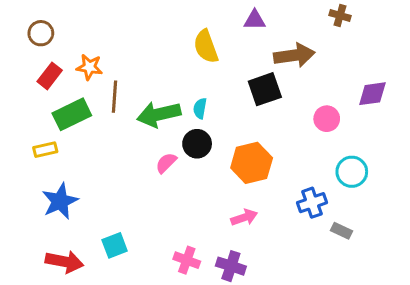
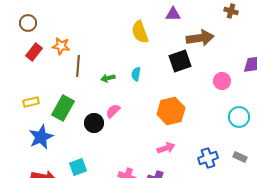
green rectangle: (72, 114) -> (63, 108), moved, turned -35
green arrow: (159, 114) -> (108, 78), size x0.5
black circle: (197, 144) -> (94, 123), moved
blue cross: (312, 203) -> (208, 158), moved
gray rectangle: (341, 231) -> (240, 157), moved

